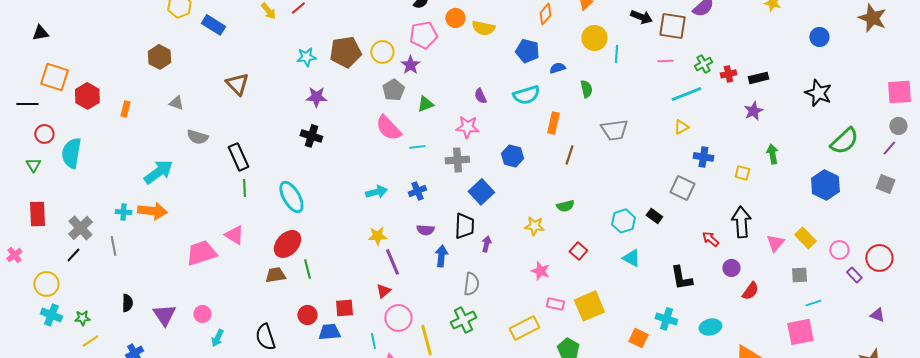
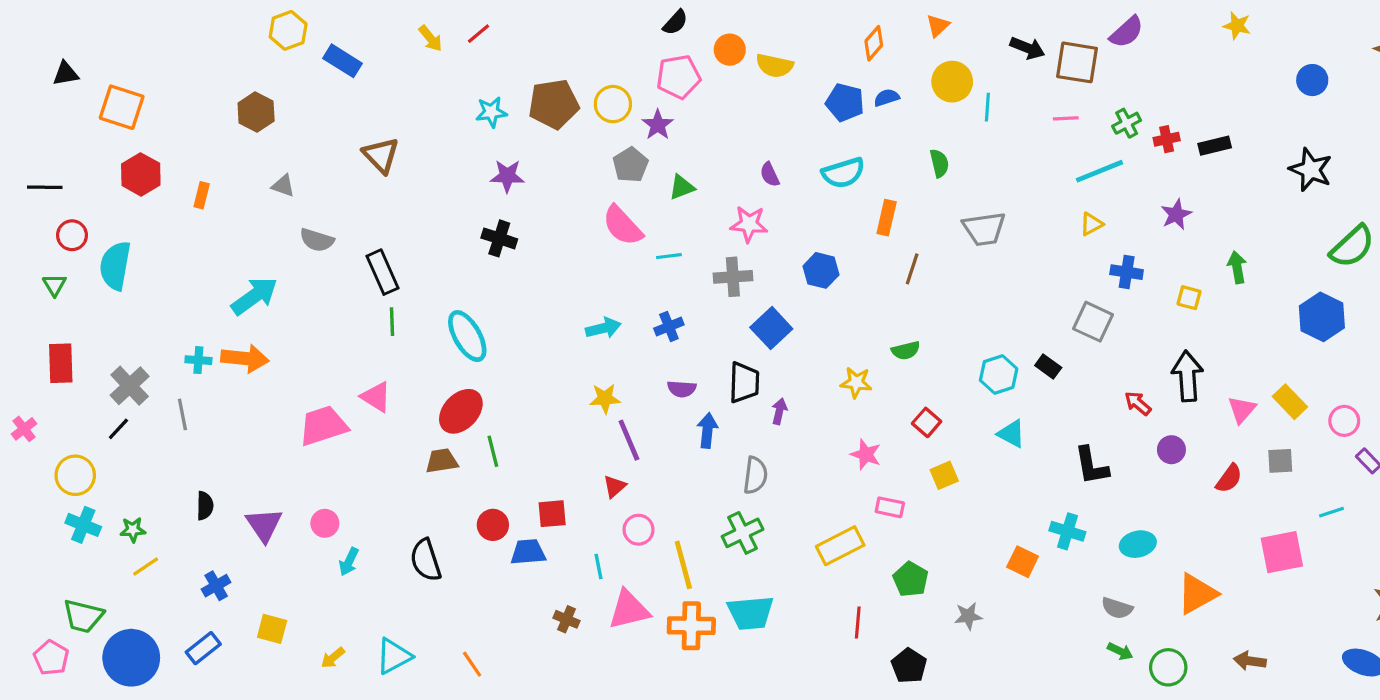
blue semicircle: (557, 68) -> (887, 98), moved
orange square: (54, 77) -> (122, 107), moved
purple star: (753, 111) -> (1176, 214), moved
red semicircle: (750, 291) -> (1229, 478), moved
cyan line: (813, 303) -> (1331, 512), moved
yellow square: (589, 306) -> (944, 475), moved, size x0.6
pink circle: (398, 318) -> (639, 530), size x0.7

